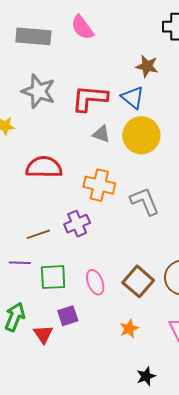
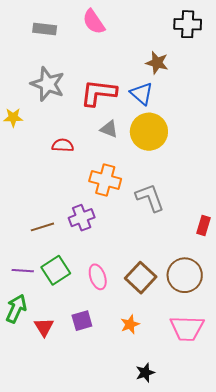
gray rectangle: (33, 36) -> (45, 29), size x0.7
red semicircle: (44, 167) -> (63, 145), moved, size x0.6
purple line: (20, 263) -> (23, 271), moved
green square: (53, 277) -> (56, 270), turned -32
purple square: (68, 316) -> (82, 321), moved

